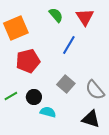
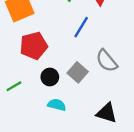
gray semicircle: (95, 90) -> (107, 61), moved
black circle: (34, 97) -> (50, 77), moved

